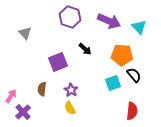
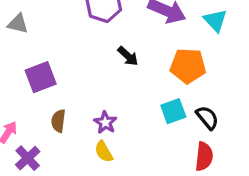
gray triangle: (25, 33) -> (18, 24), moved, turned -32
purple square: (58, 62) -> (41, 77), moved
black semicircle: (134, 75) -> (207, 118), moved

